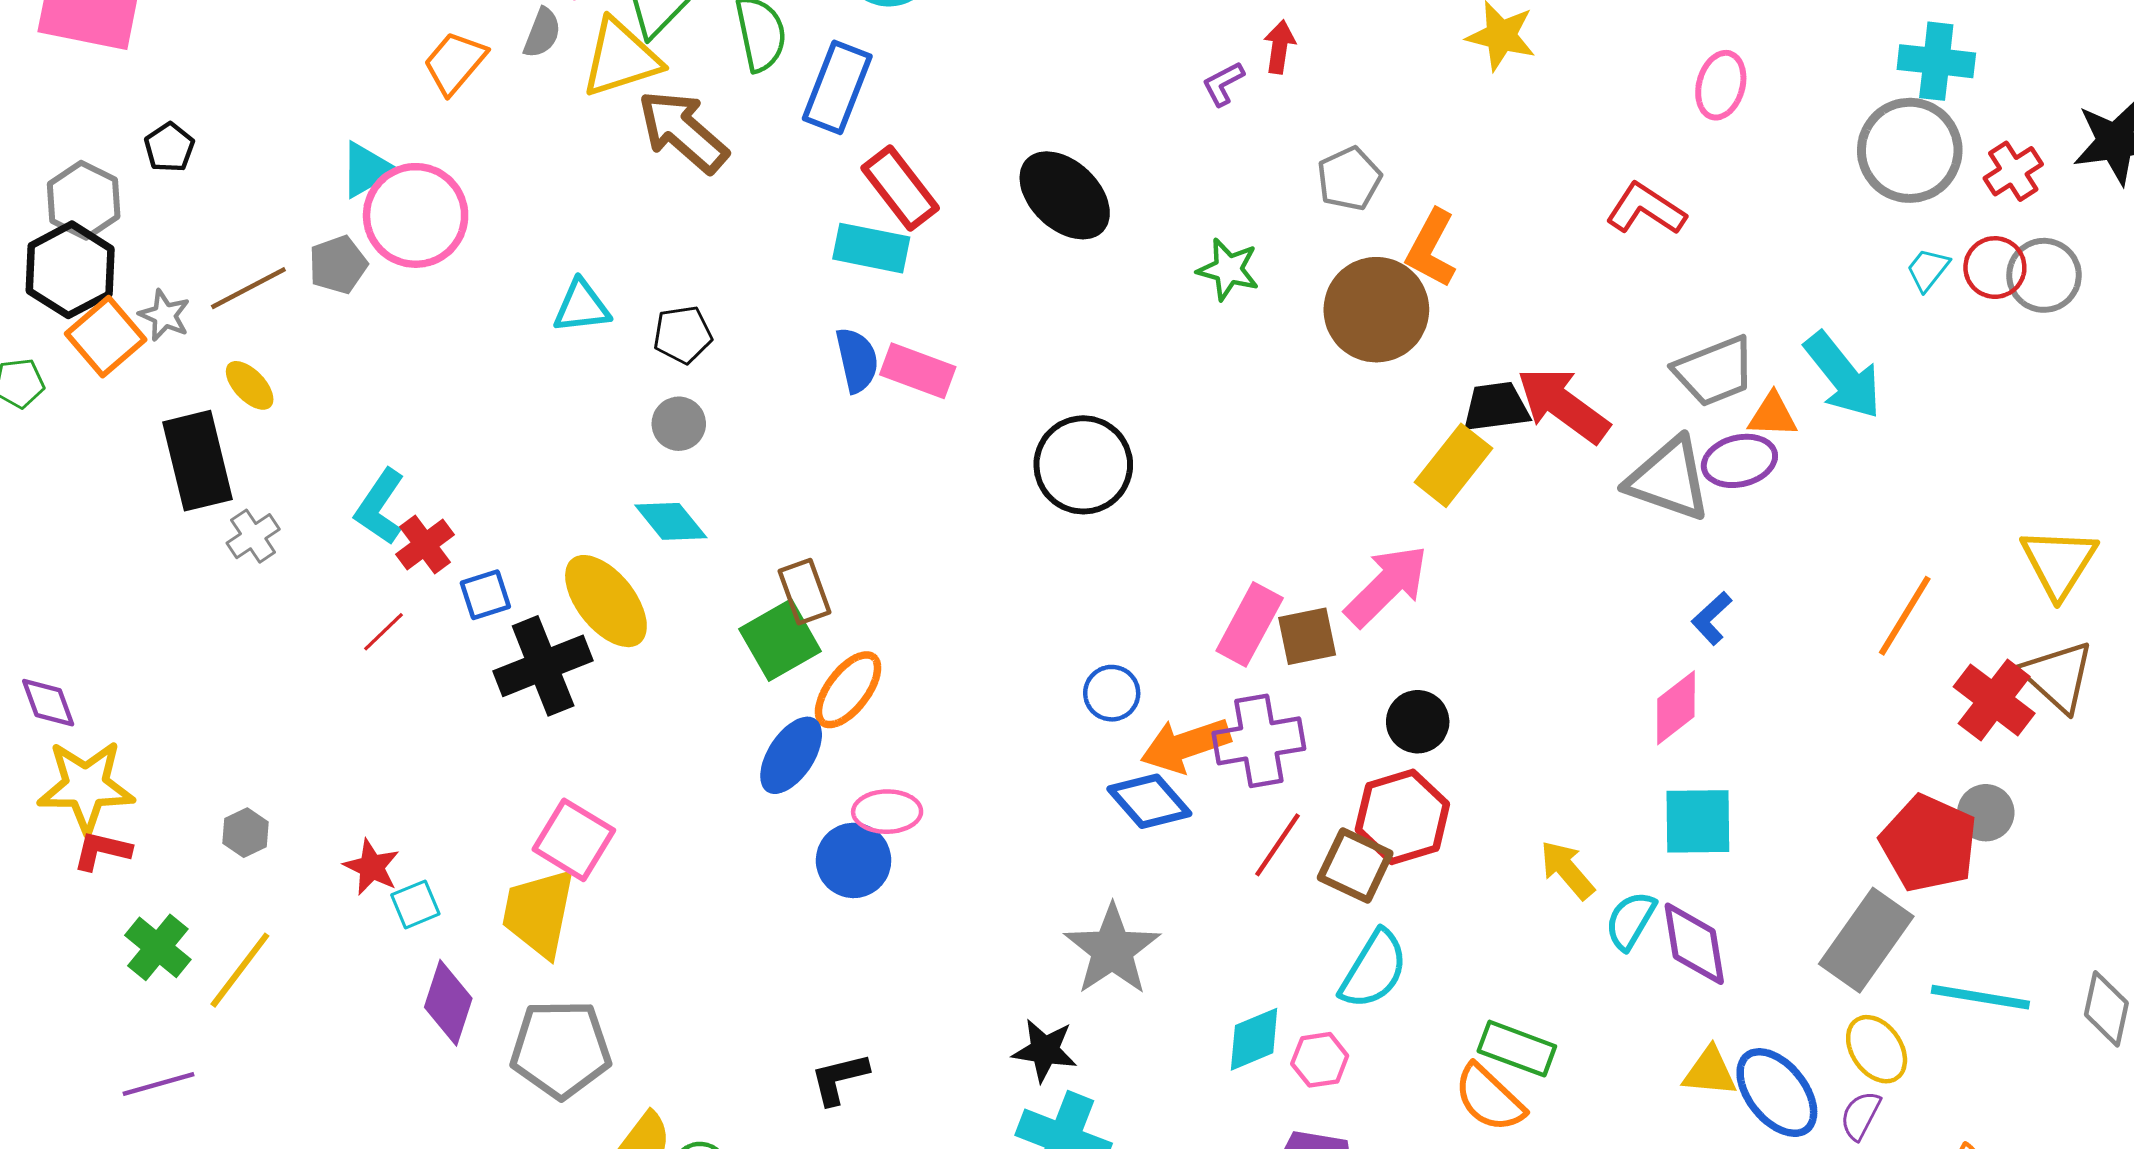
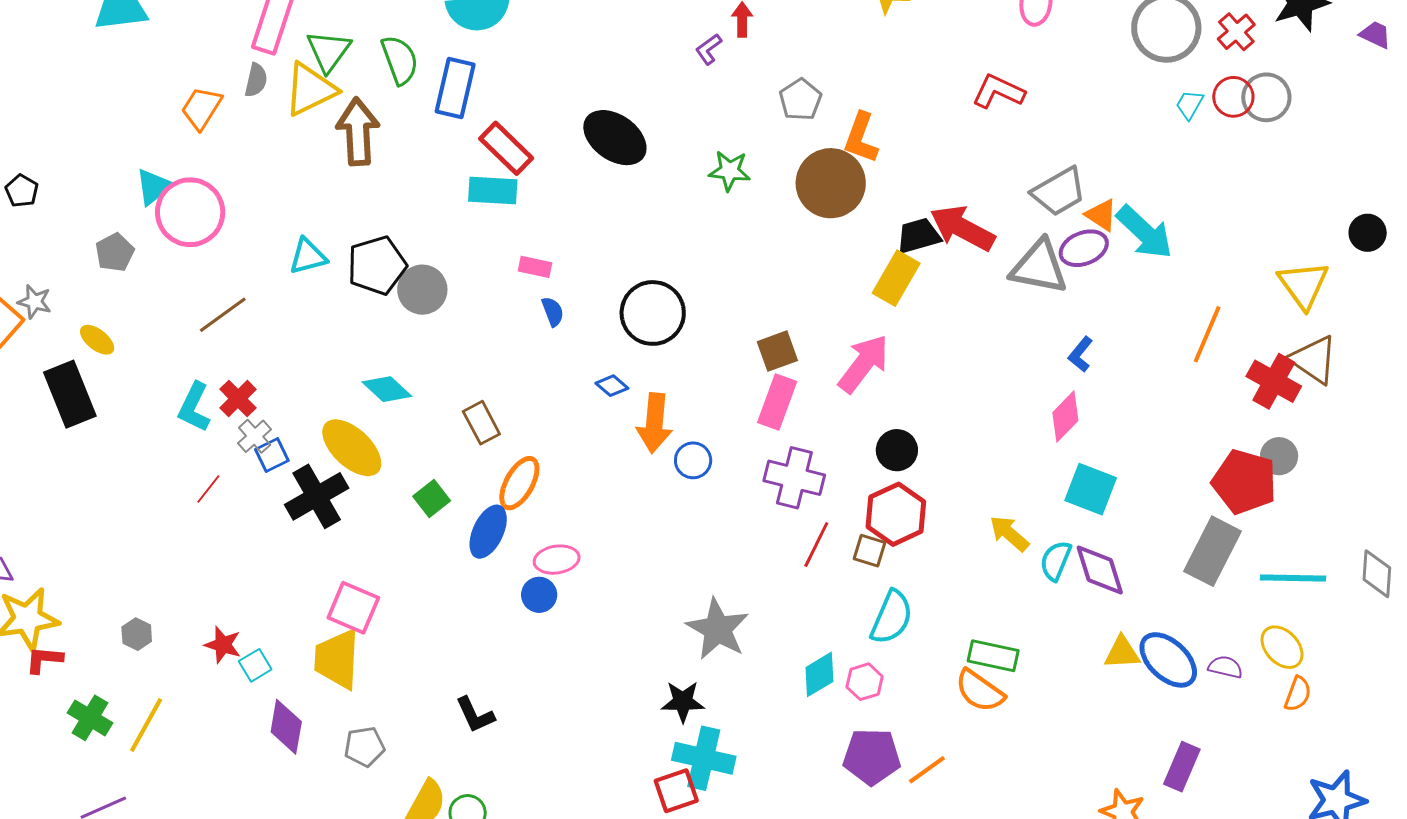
brown arrow: (683, 131) -> (358, 132), turned 54
gray pentagon: (338, 265) -> (115, 252), moved
brown line: (248, 288) -> (223, 315), moved
black pentagon: (683, 335) -> (377, 265), size x1.5
blue semicircle: (857, 360) -> (553, 312), moved, size x0.7
pink rectangle: (918, 371) -> (535, 267), size x0.7
cyan arrow: (1843, 376) -> (1145, 232), moved
orange triangle: (1773, 415) -> (1101, 215), turned 39
gray circle: (679, 424) -> (422, 290), moved, size x1.4
gray cross: (253, 536) -> (255, 436), moved
red cross: (425, 544) -> (238, 399), moved
brown square: (1307, 636) -> (777, 351), moved
green square: (780, 640) -> (432, 498), moved, size x0.7
purple cross: (1259, 741) -> (794, 478), turned 32
orange arrow: (1185, 745) -> (654, 423), moved, turned -58
blue diamond: (1149, 801) -> (612, 386), moved, size x0.6
cyan square: (1698, 821) -> (1091, 489), turned 30
blue circle: (854, 860) -> (539, 595), size x0.7
brown square: (1355, 866) -> (869, 551), size x0.7
gray pentagon: (561, 1049) -> (364, 747), size x0.6
yellow ellipse: (1877, 1049) -> (1282, 647), moved
black L-shape: (839, 1079) -> (475, 715), moved, turned -93
purple semicircle: (1860, 1115) -> (1225, 667), turned 84

